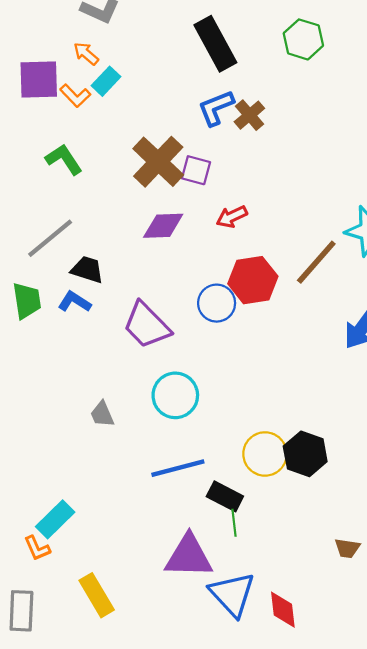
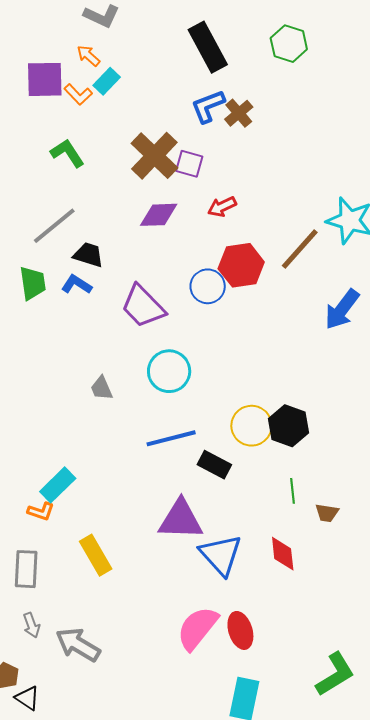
green line: (234, 523) -> (293, 491), moved
orange L-shape: (37, 548) -> (41, 511), turned -48
red diamond: (283, 610) -> (283, 554), moved

